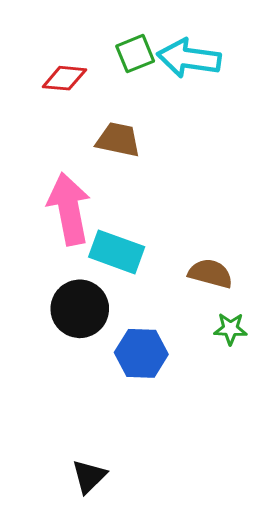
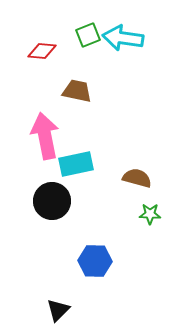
cyan rectangle: (117, 252) -> (76, 164), turned -32
blue hexagon: (141, 353) -> (95, 261), moved

